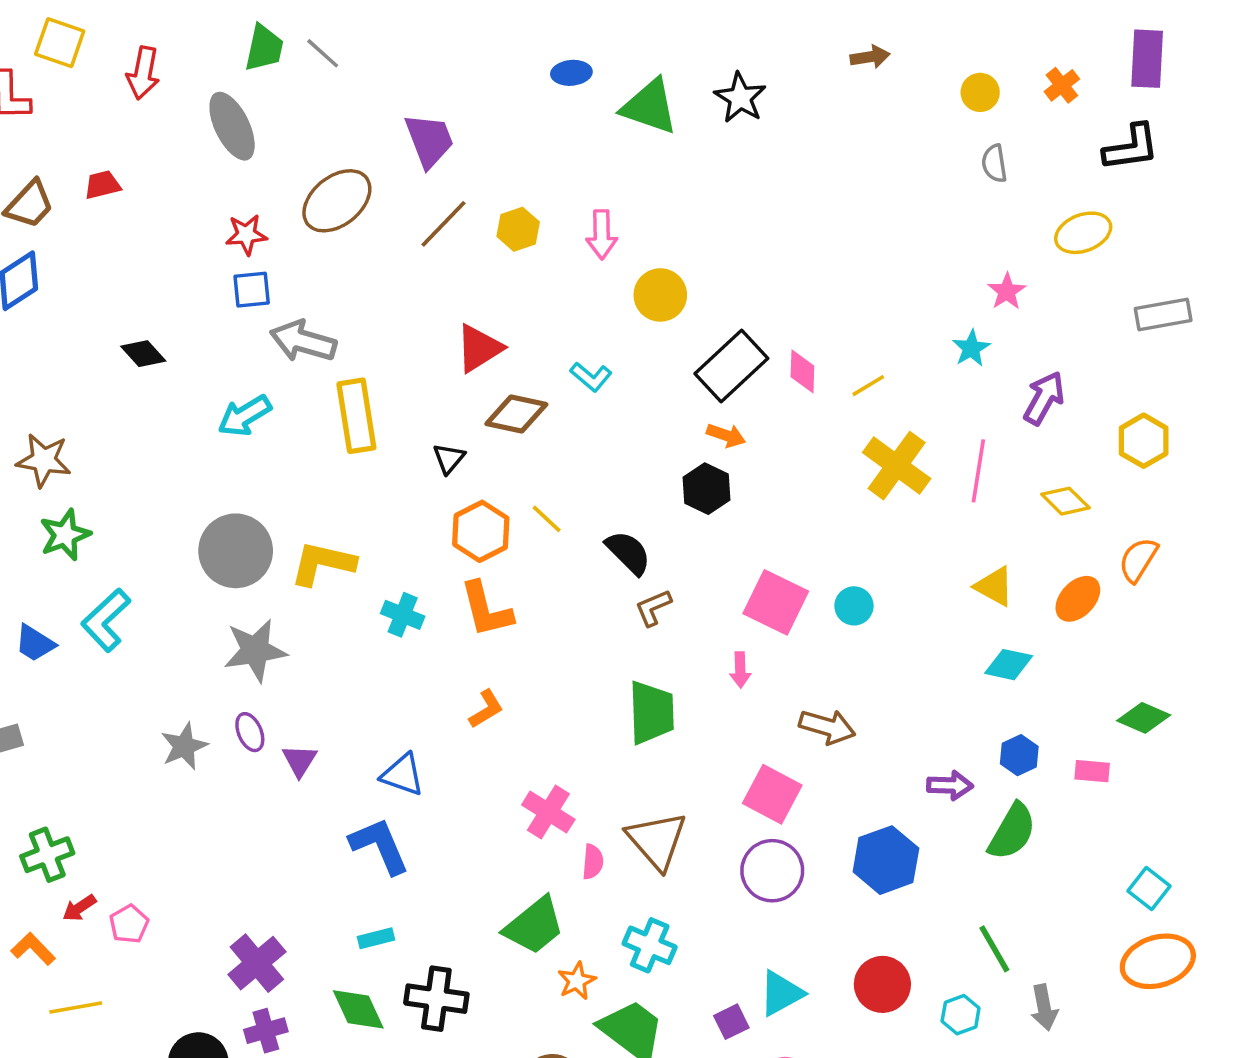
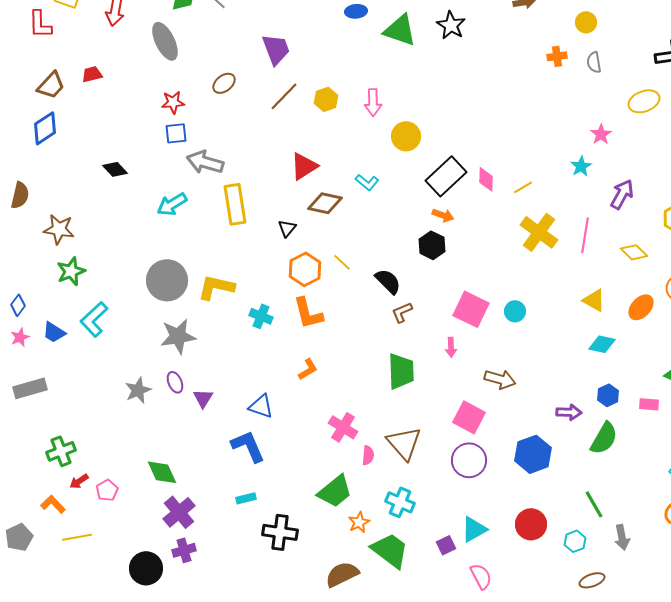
orange cross: (1062, 85) -> (557, 56), moved, turned 30
brown ellipse: (337, 201) -> (224, 83), size x0.6
green diamond: (358, 1009) -> (162, 472), moved

